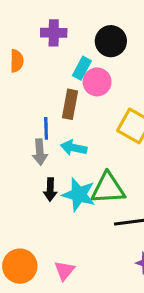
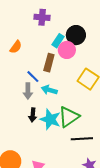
black circle: (111, 41) -> (76, 35), moved
orange semicircle: (17, 61) -> (16, 47), moved, turned 32
blue line: (46, 128) -> (33, 77), turned -48
green triangle: (108, 188) -> (69, 117), turned -35

